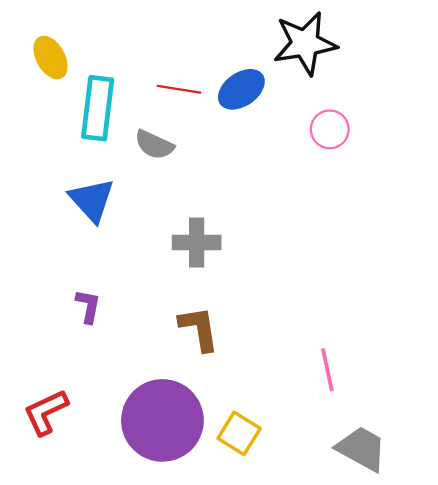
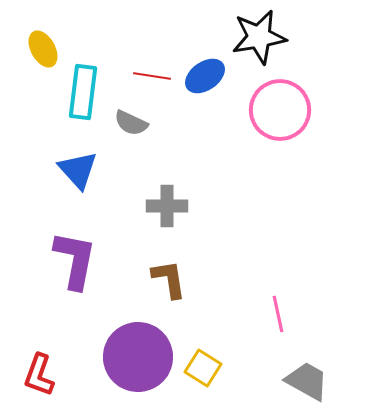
pink circle: (330, 129) -> (280, 110), size x1.8
purple L-shape: (88, 306) -> (75, 260), size x2.0
red L-shape: (46, 412) -> (39, 375), moved, turned -45

